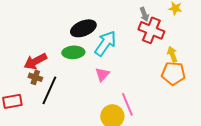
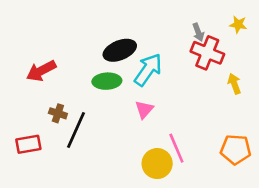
red arrow: (35, 61) -> (41, 71), moved
orange pentagon: (173, 73) -> (236, 149), moved

